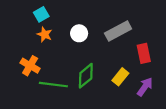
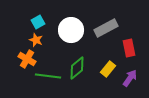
cyan square: (41, 14) -> (38, 22), moved
white circle: (79, 33) -> (71, 30), size x1.6
orange star: (45, 34) -> (36, 40), moved

